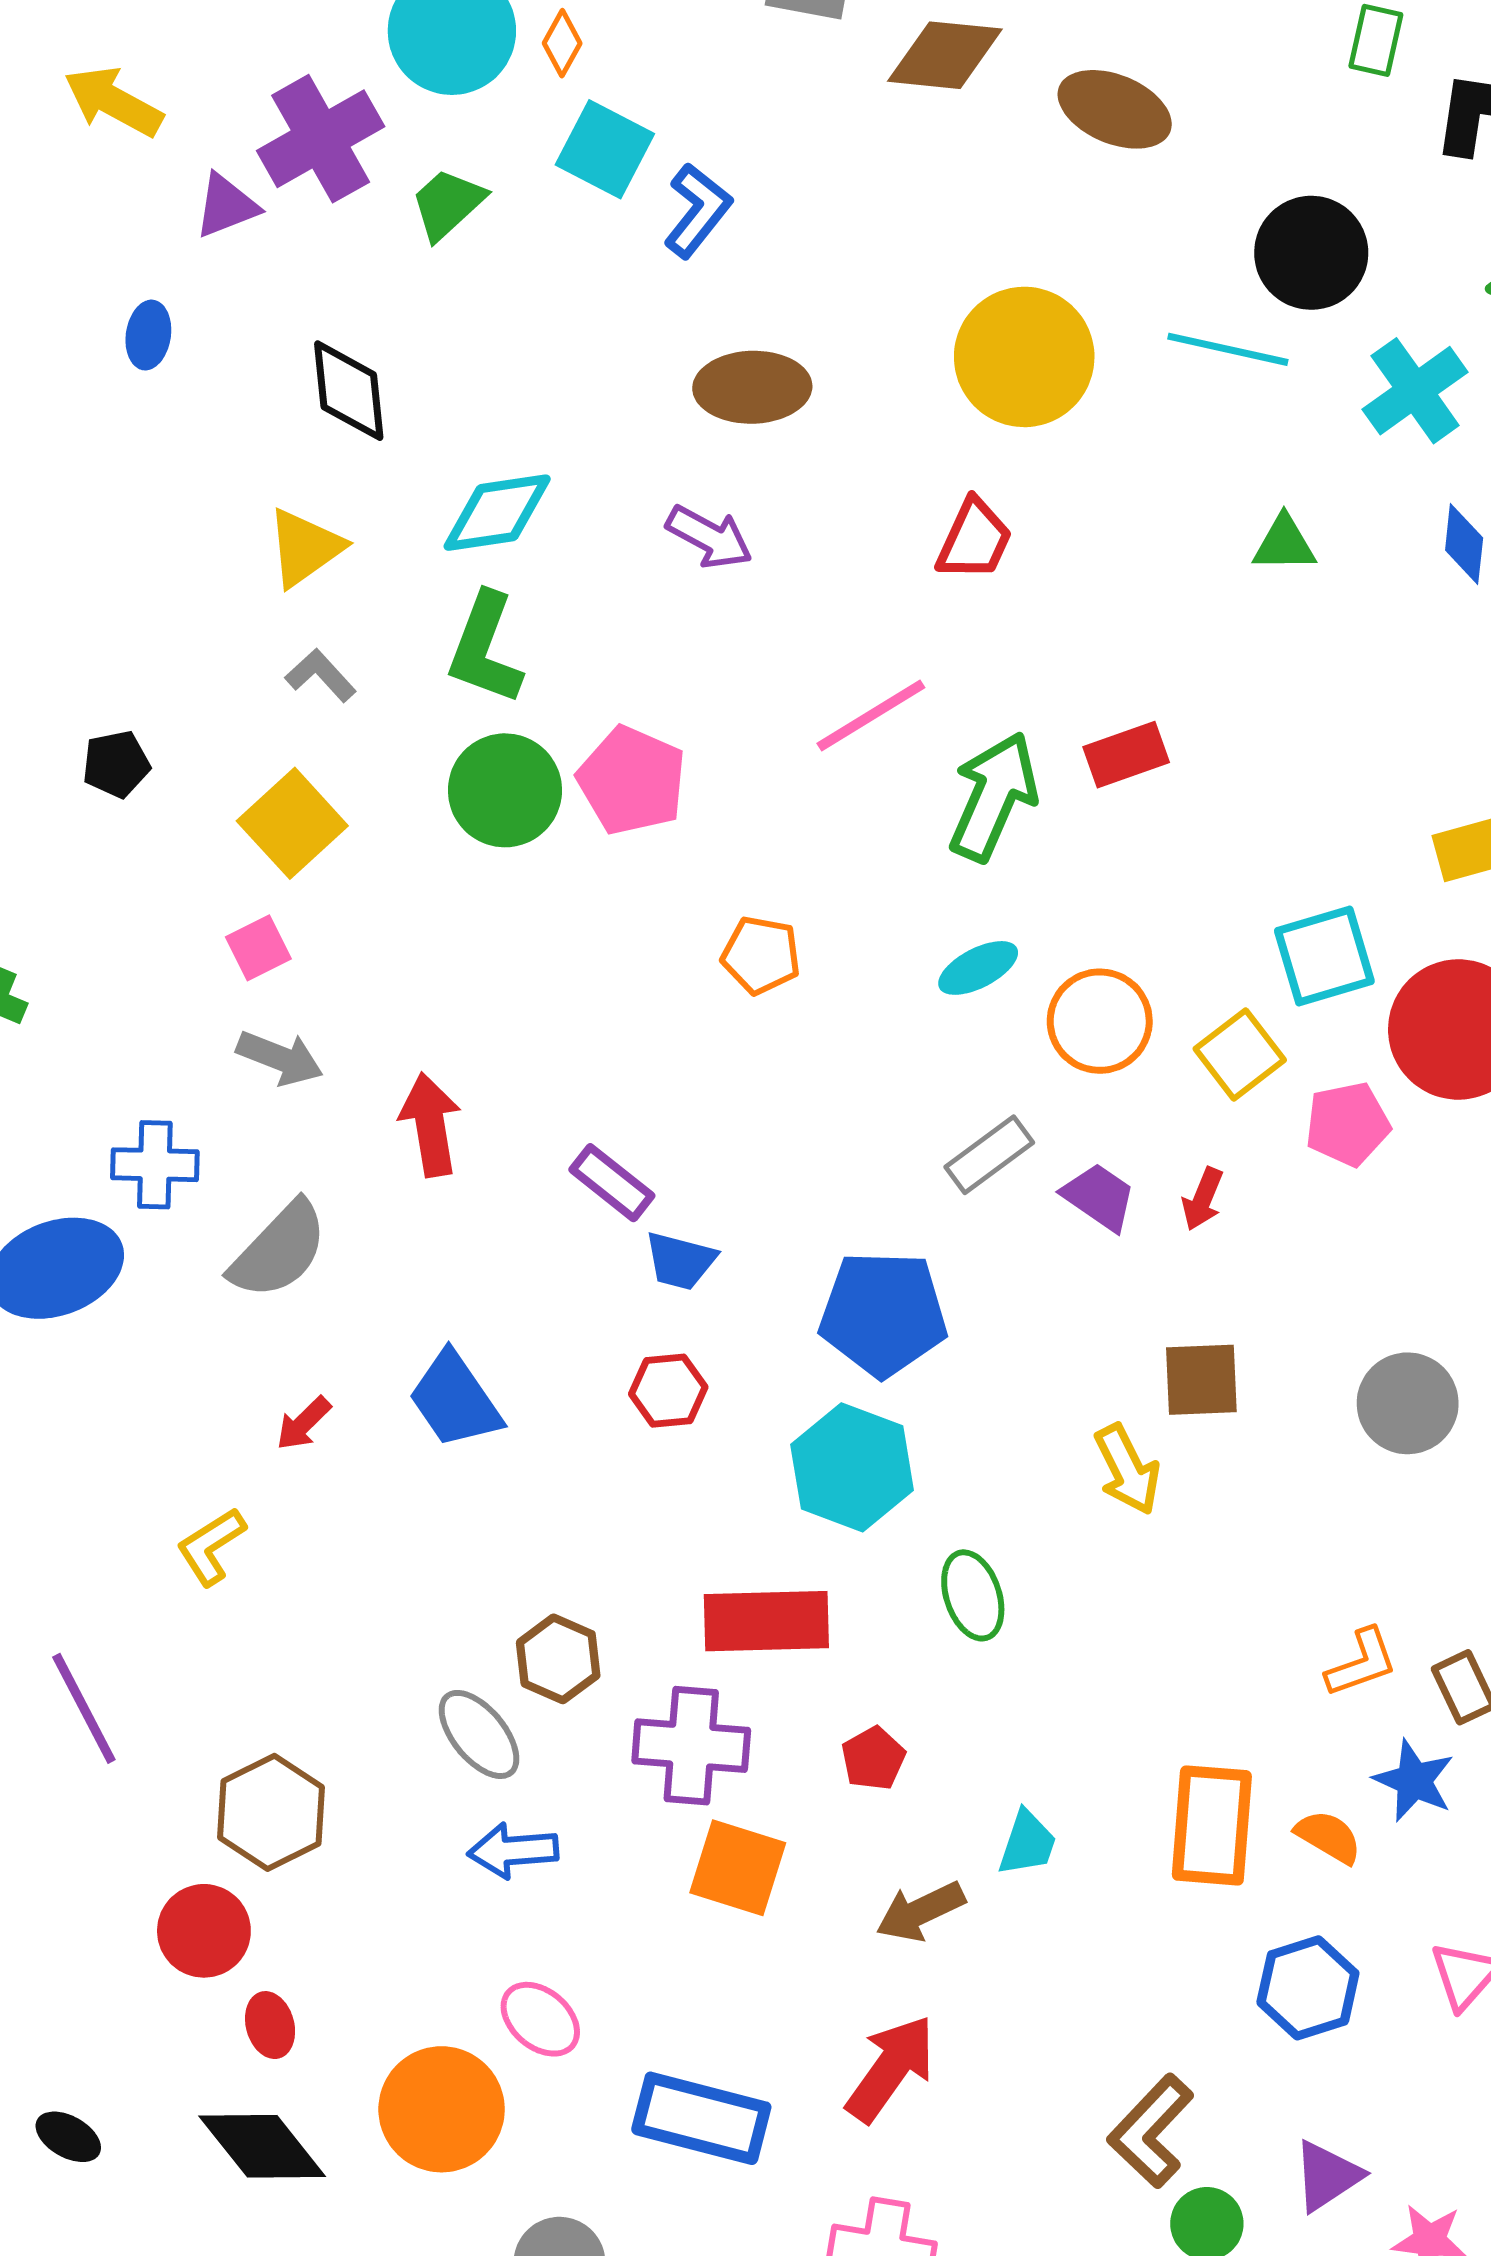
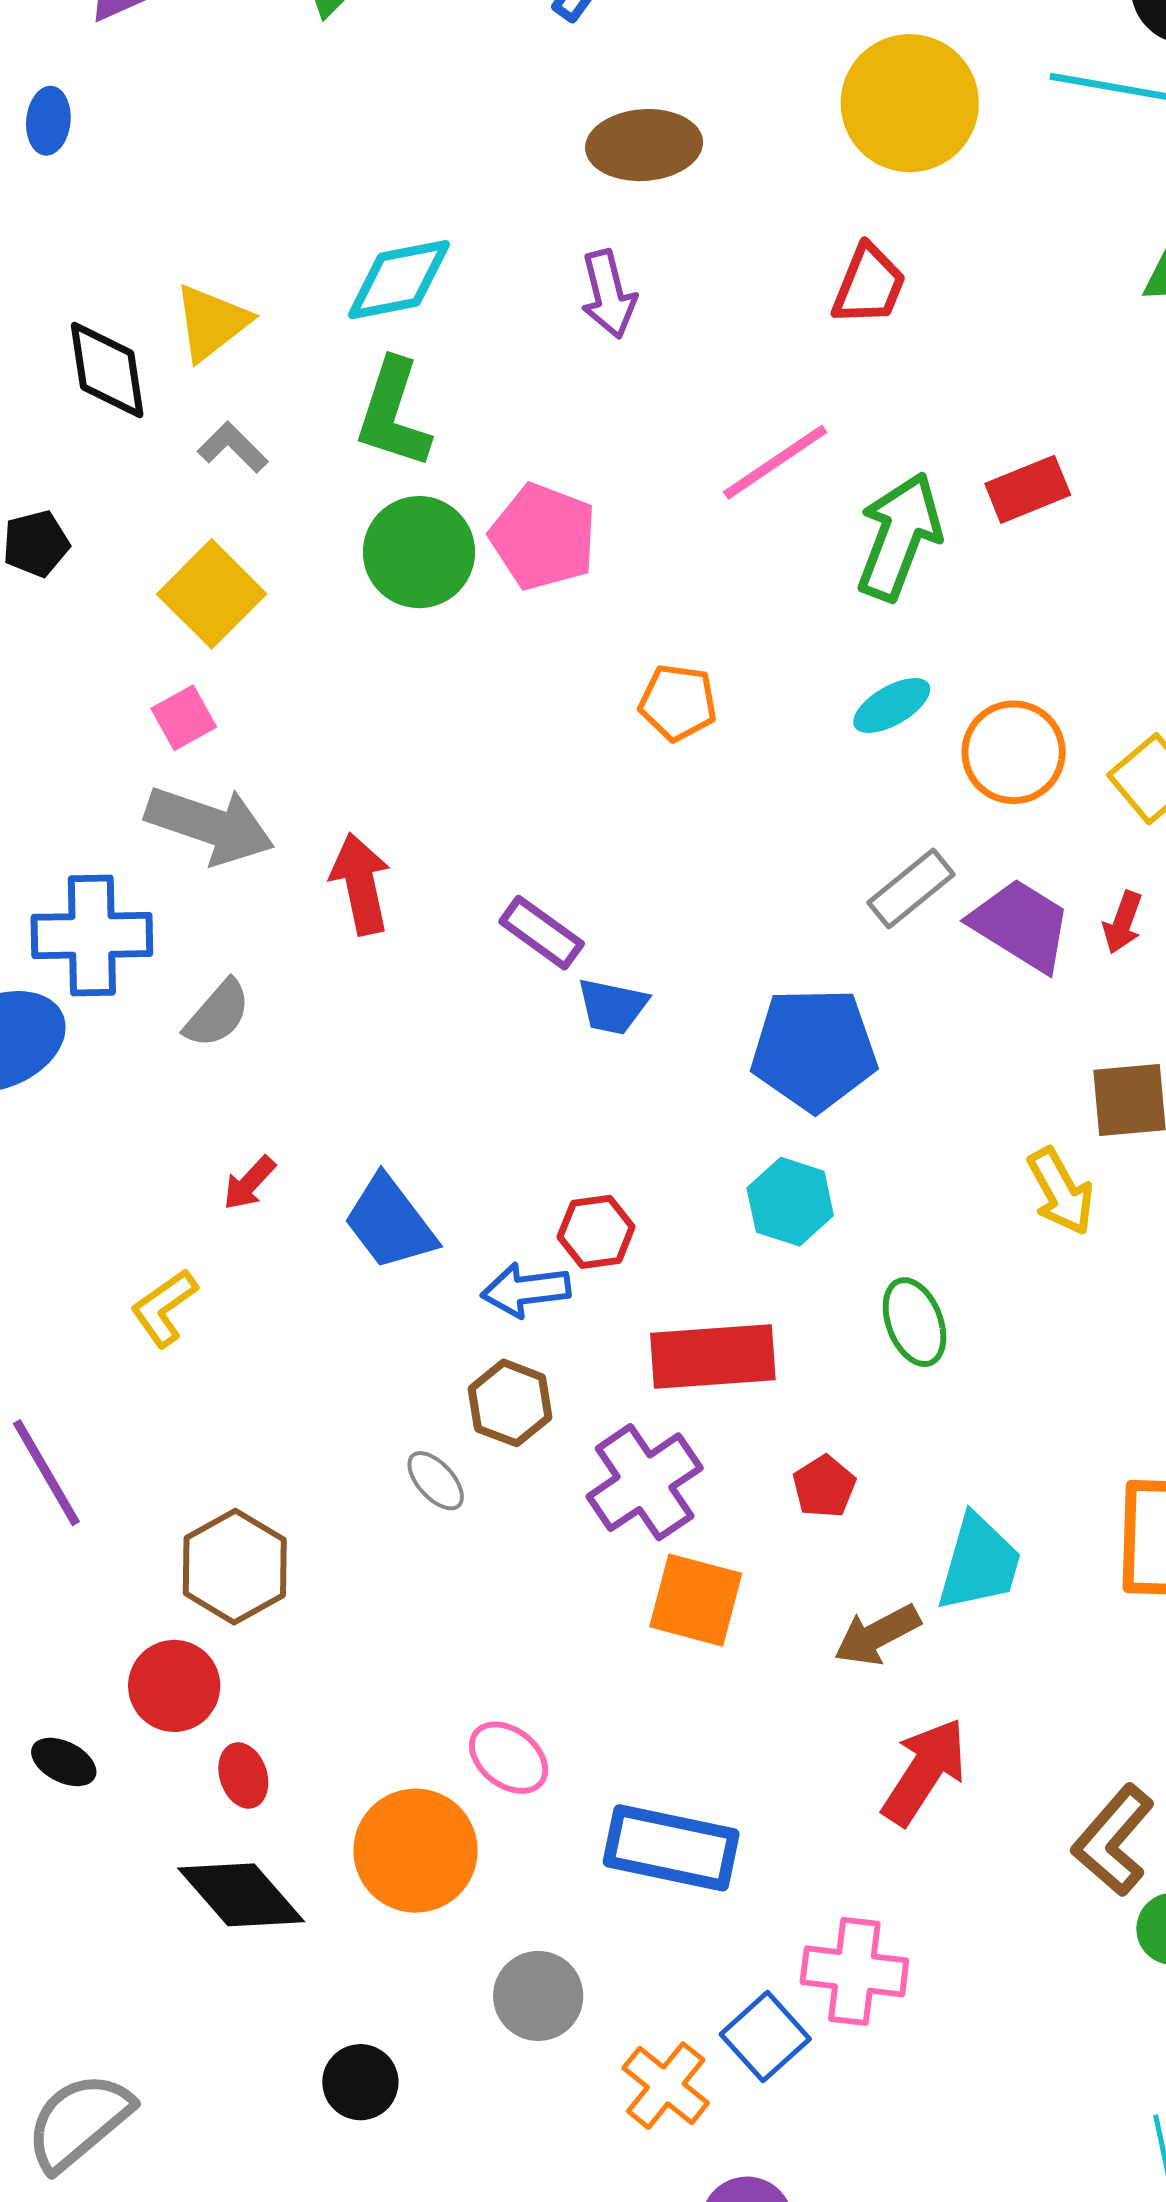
black diamond: (349, 391) -> (107, 370), moved
purple arrow: (709, 537) -> (609, 294), turned 50
gray arrow: (280, 1058) -> (210, 825), size x1.5
blue cross: (155, 1165) -> (92, 935), size x1.4
purple trapezoid: (1099, 1197) -> (1021, 925), size x1.4
gray semicircle: (279, 1250) -> (217, 1014), size x0.7
red hexagon: (668, 1391) -> (596, 1232), moved
blue trapezoid: (455, 1400) -> (390, 1223), moved
cyan hexagon: (852, 1467) -> (790, 1202), size x0.7
gray ellipse: (479, 1734) -> (436, 1481), size x0.7
purple cross: (691, 1746) -> (645, 1482), turned -36
cyan trapezoid: (1027, 1843) -> (979, 1563), size x1.5
blue arrow: (513, 1851) -> (526, 1290), moved
red arrow: (891, 2068) -> (924, 1771), moved
black ellipse: (68, 2137) -> (64, 1762), moved

